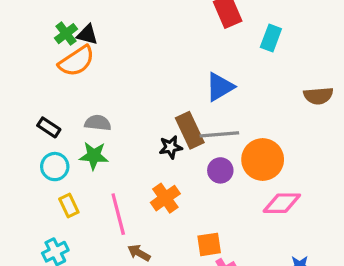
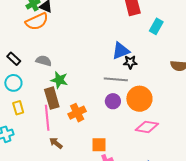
brown rectangle: (190, 130) -> (52, 98), moved
black star: (171, 147) -> (130, 62), moved
green star: (94, 156) -> (59, 80), moved

